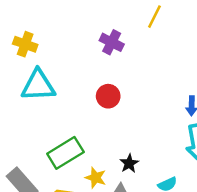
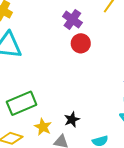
red circle: (108, 96) -> (81, 43), moved

